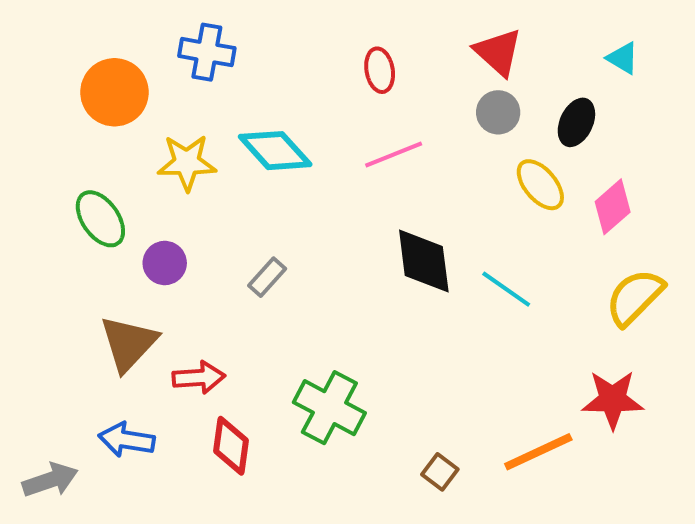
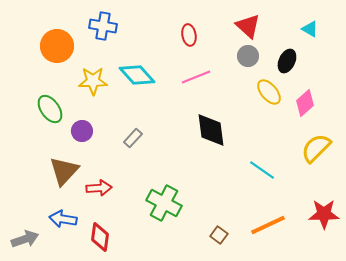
cyan line: (506, 289) -> (262, 170), moved
red star: (613, 400) -> (324, 214), moved
red diamond: (231, 446) -> (100, 237), moved

